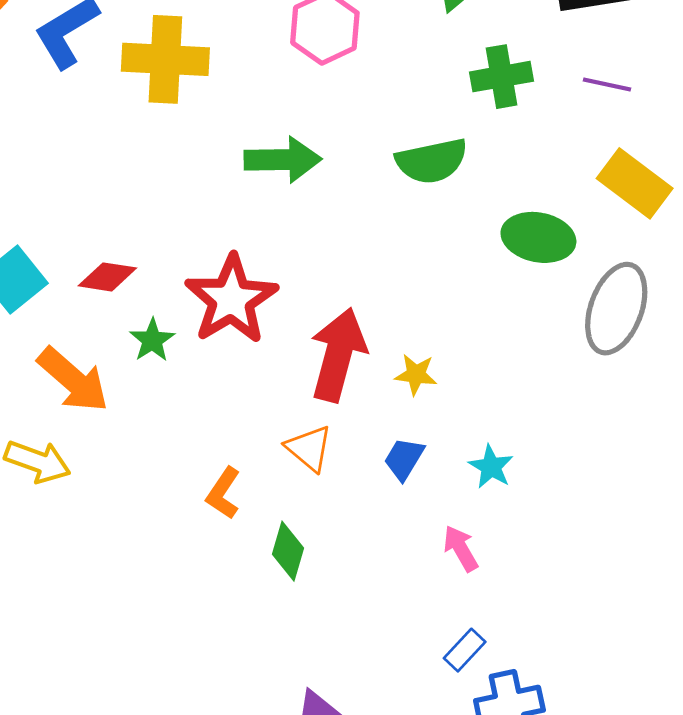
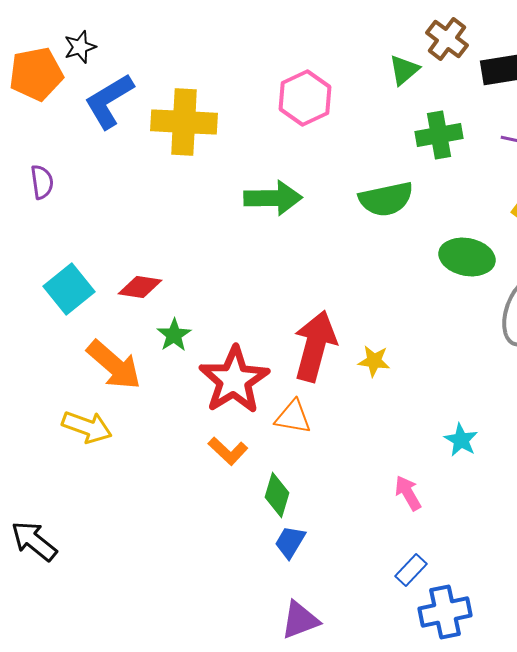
red star: (231, 299) -> (234, 380), moved
orange triangle: (309, 448) -> (293, 417), turned -30
blue trapezoid: (404, 459) -> (290, 542), moved
cyan star: (491, 467) -> (461, 440), moved
orange L-shape: (223, 493) -> (228, 451), turned -81

